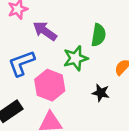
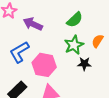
green semicircle: (99, 35) -> (75, 20), turned 48
green star: (76, 58) -> (74, 45), moved

